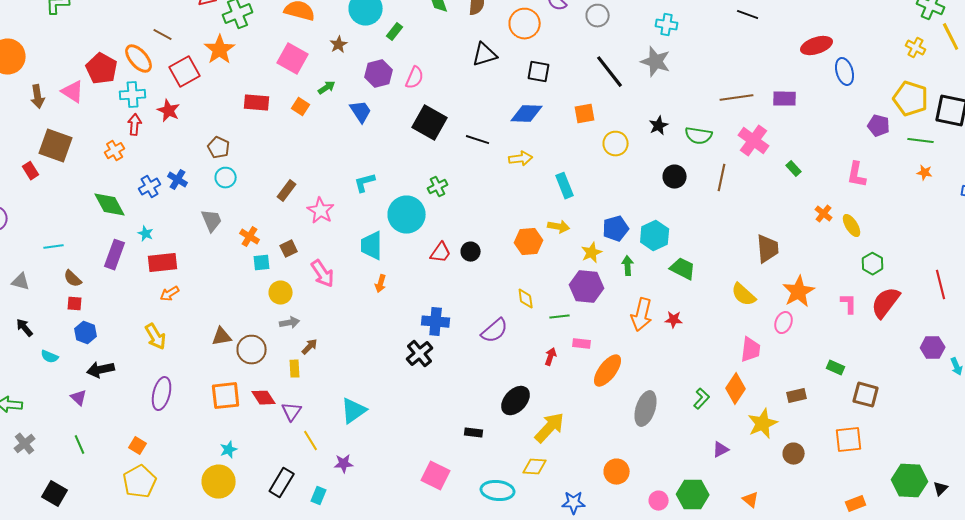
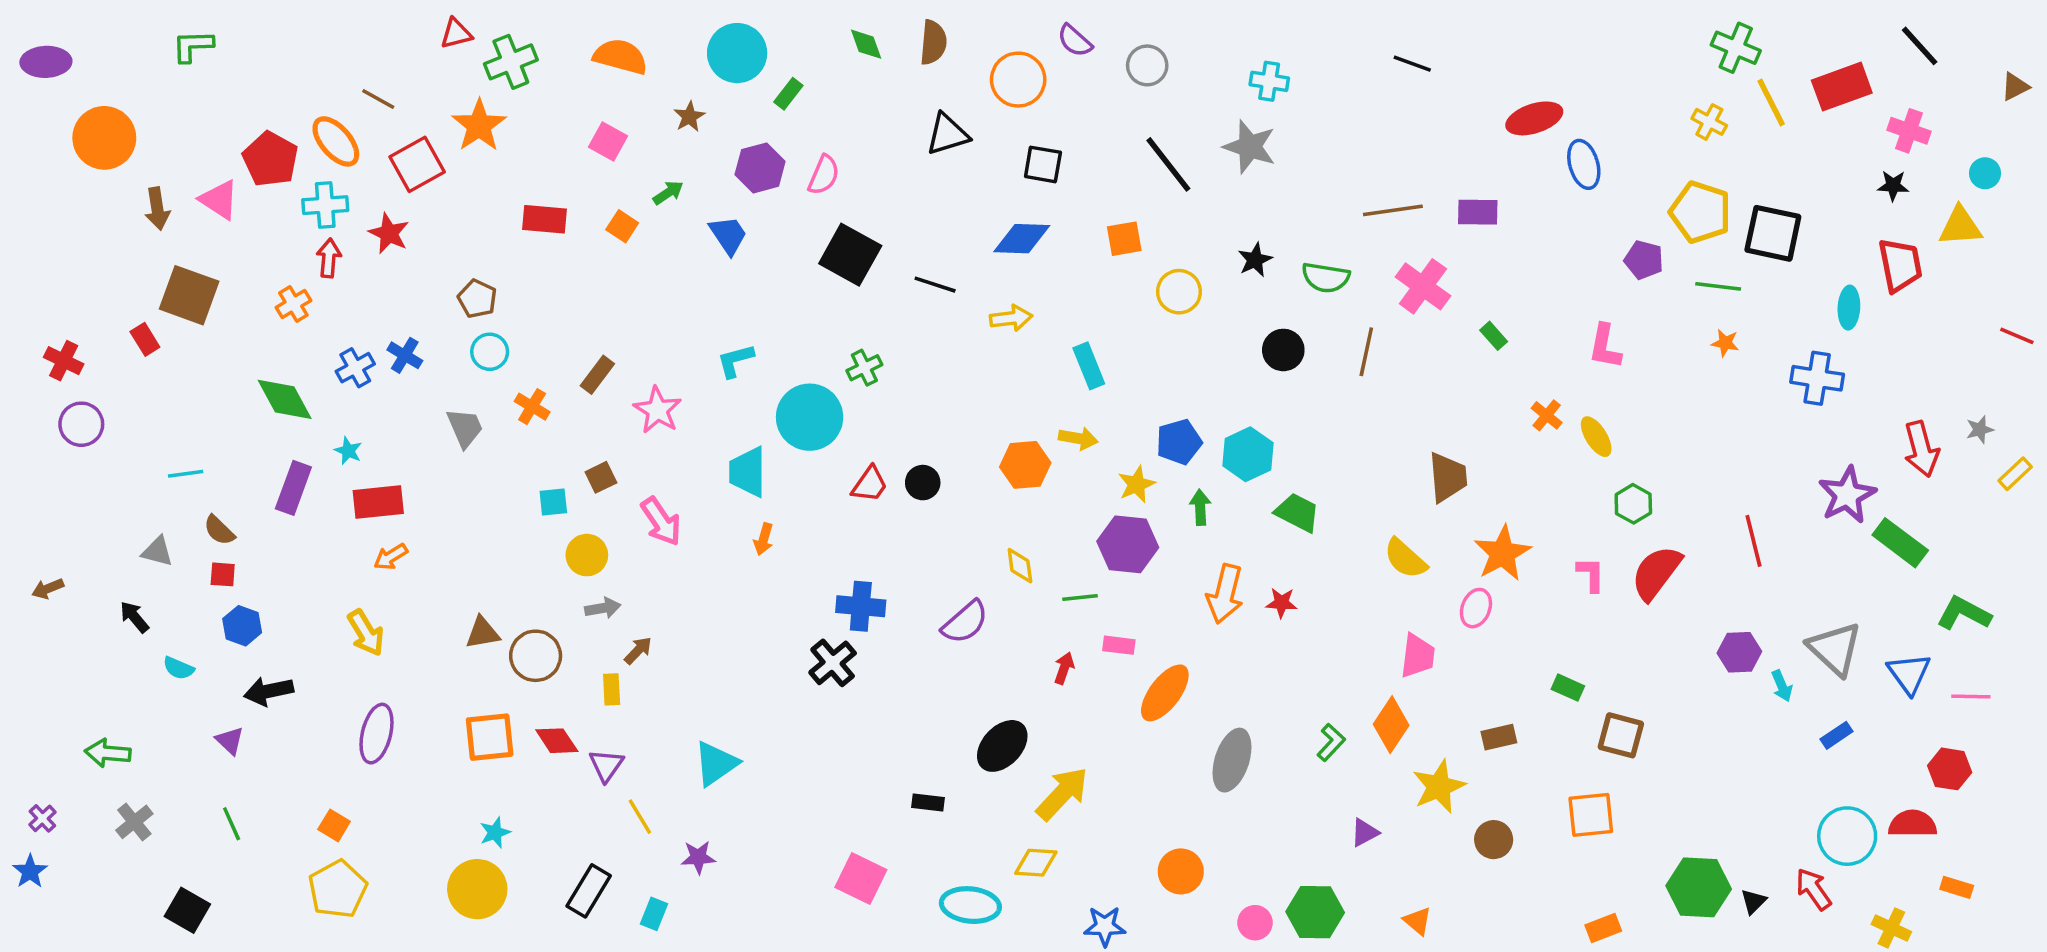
pink square: (293, 59) -> (608, 141), size x0.7
orange cross: (250, 237) -> (532, 407), moved
gray triangle: (21, 282) -> (157, 551), moved

